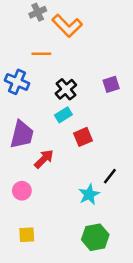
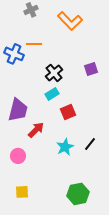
orange L-shape: (67, 26) -> (70, 21), moved
blue cross: (17, 82) -> (14, 54), moved
cyan star: (89, 194) -> (65, 147), moved

